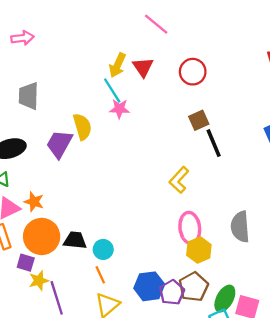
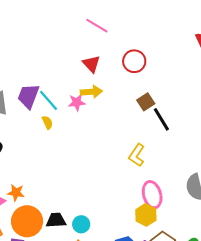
yellow arrow: (117, 65) -> (91, 92), moved, turned -110
cyan line: (112, 90) -> (49, 100), moved
yellow semicircle: (82, 127) -> (47, 122), size x0.6
purple trapezoid: (59, 144) -> (28, 96), moved
yellow hexagon: (199, 250) -> (146, 215), moved

